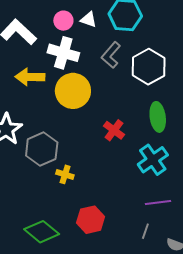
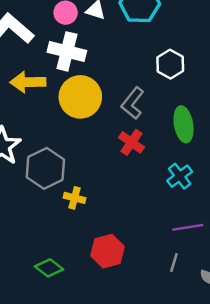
gray L-shape: (111, 55) -> (133, 103), moved
white hexagon: (149, 67) -> (170, 64), size x0.7
cyan cross: (153, 160) -> (180, 176), size x0.7
green diamond: (42, 232) -> (49, 268), size x0.7

